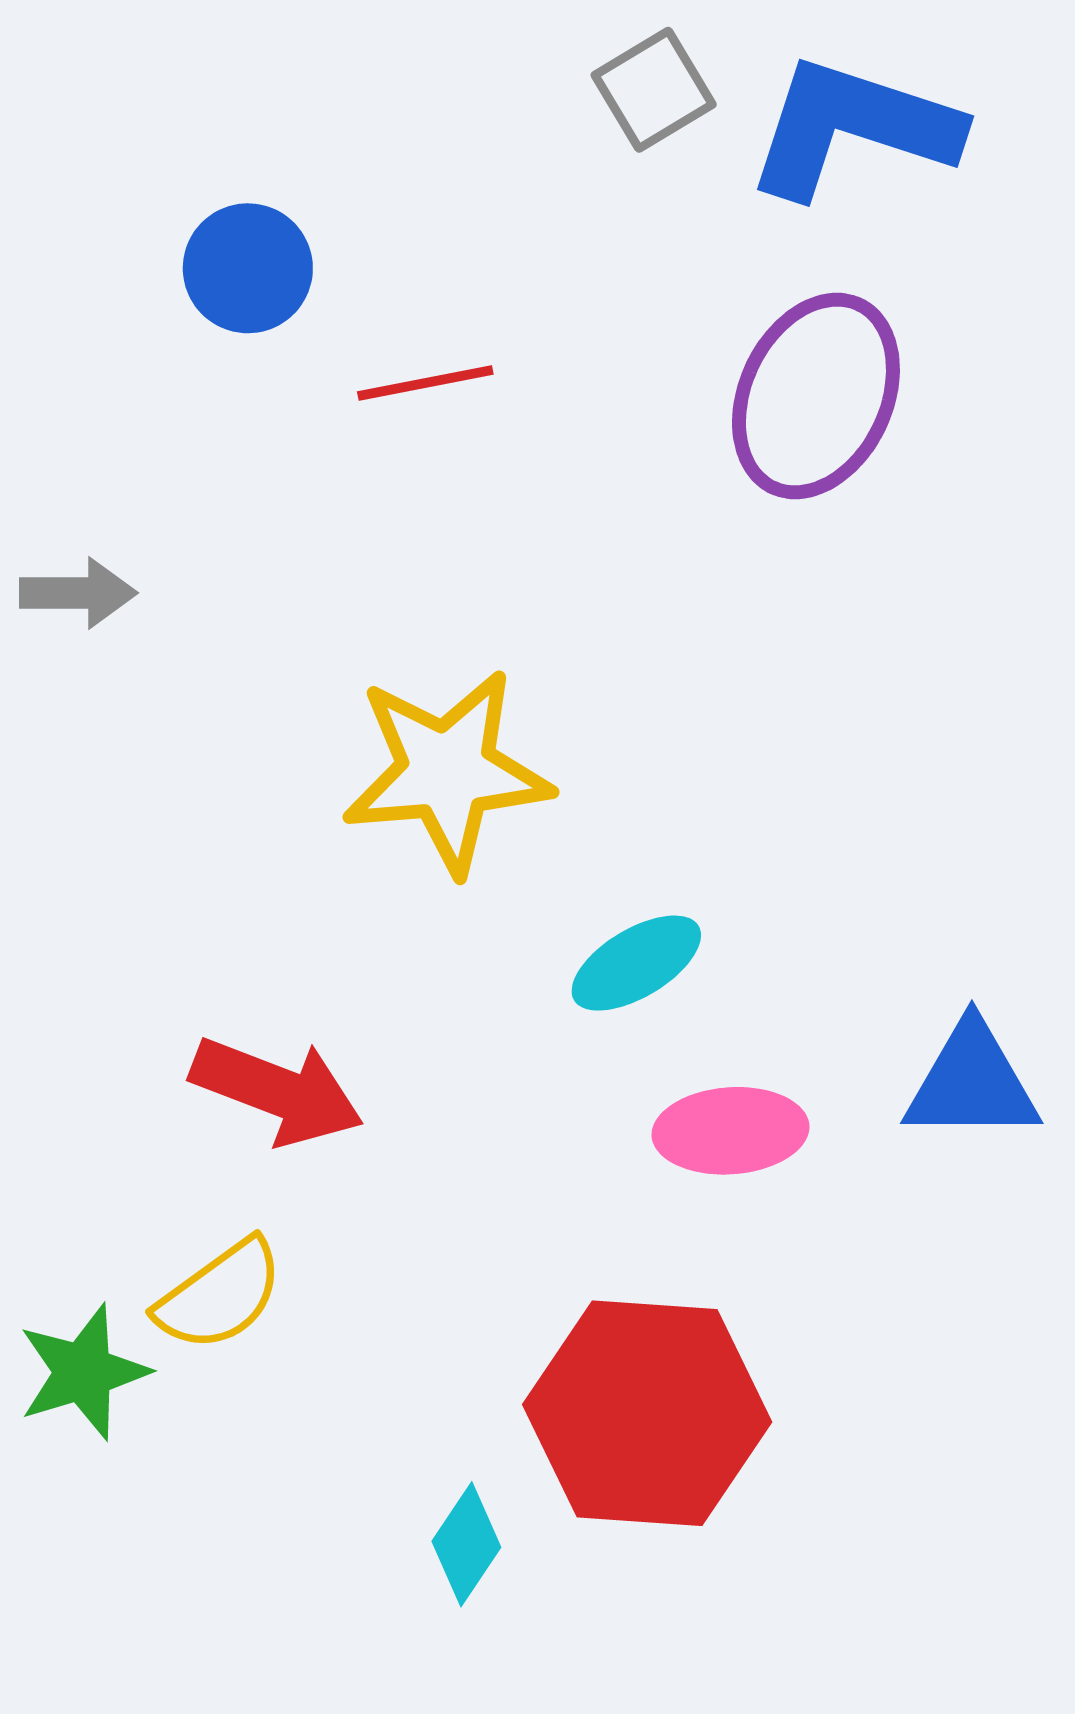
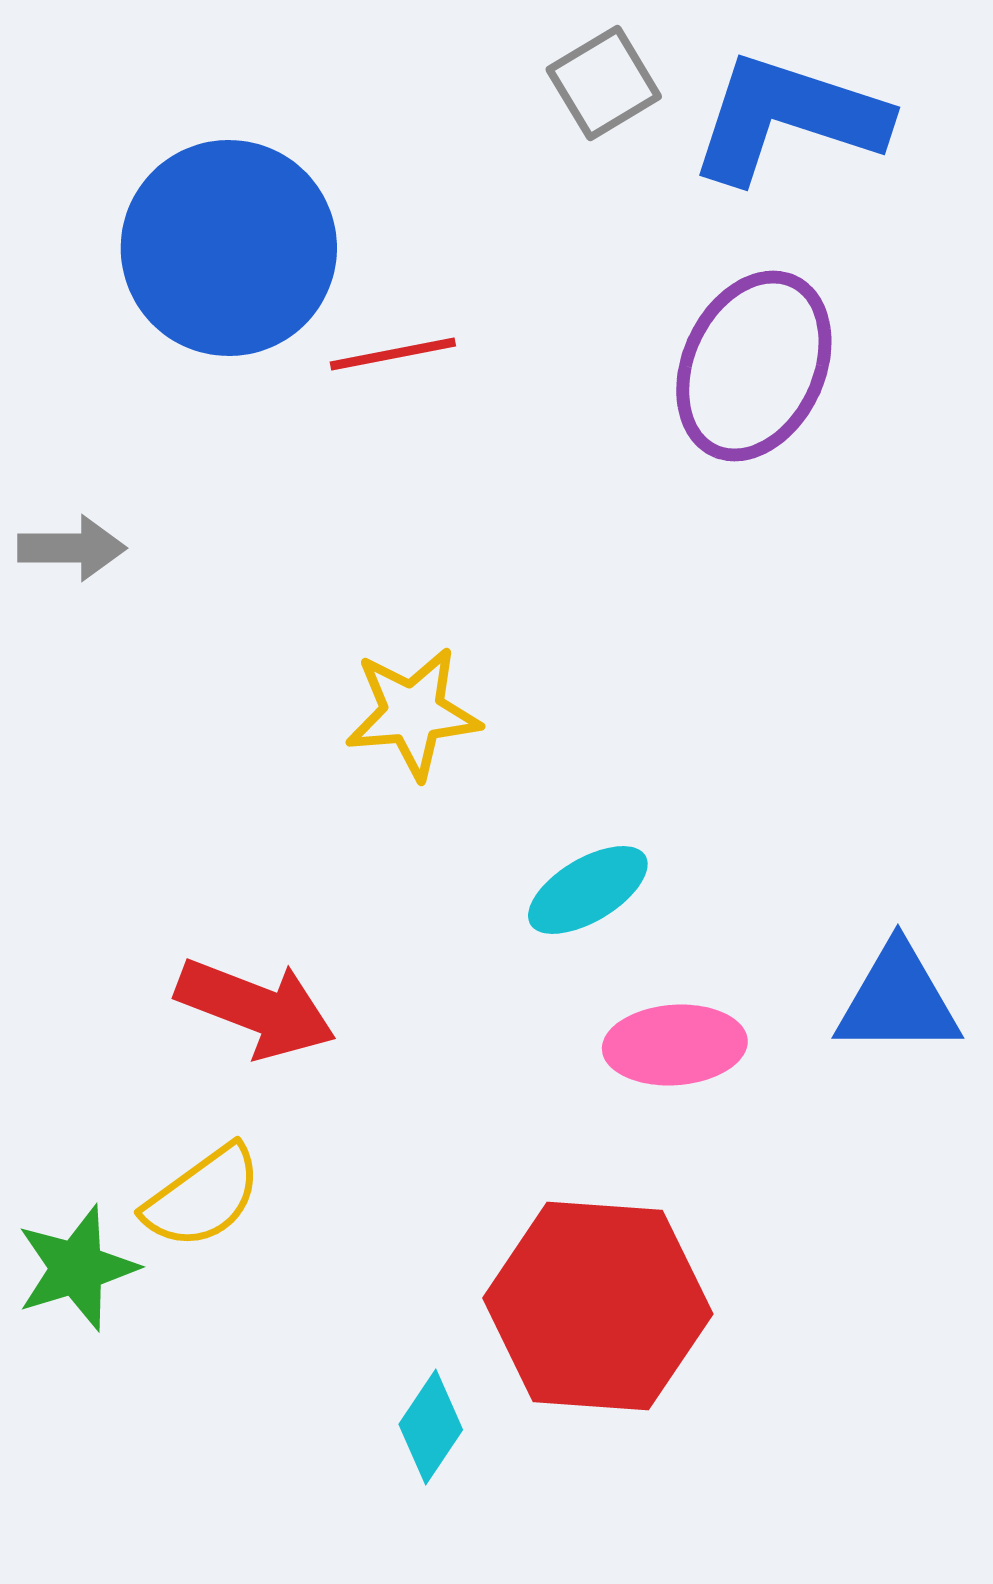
blue circle: (248, 268) -> (229, 248), size x1.8
yellow star: (447, 772) -> (413, 713), size x0.7

